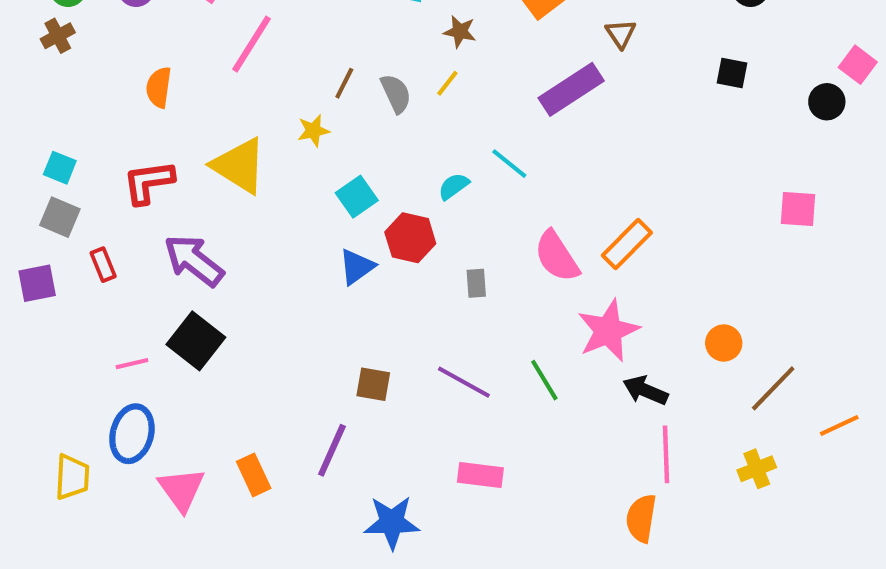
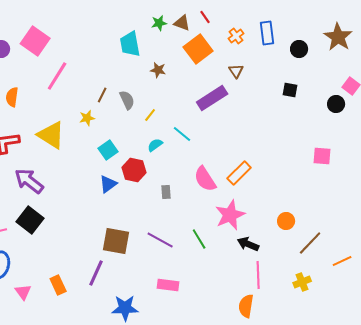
yellow line: (447, 83) -> (150, 115), moved
brown square: (373, 384) -> (116, 241), size x1.6
pink triangle: (181, 489) -> (23, 292), size x0.7

